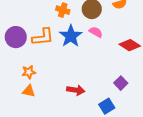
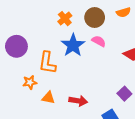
orange cross: (63, 10) -> (65, 19), turned 32
orange L-shape: (43, 37) -> (47, 63), moved, turned 105
orange triangle: (29, 91) -> (48, 98), moved

